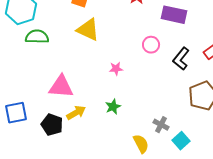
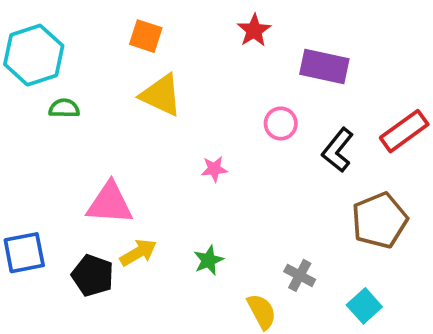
green semicircle: (37, 37) -> (64, 108), size x0.7
green star: (113, 107) -> (209, 260), moved
cyan square: (181, 141) -> (364, 306), moved

